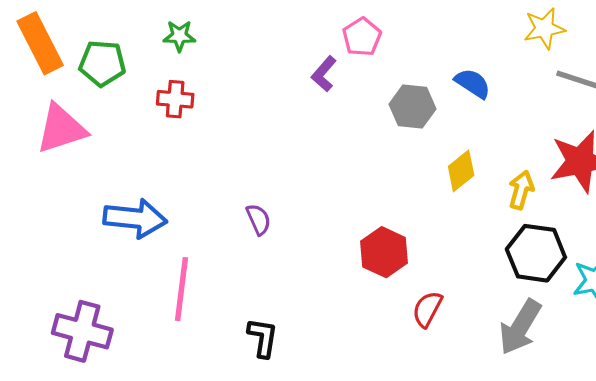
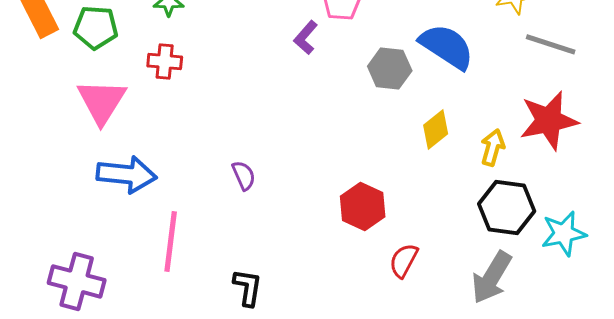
blue semicircle: (473, 83) -> (447, 46), size x1.6
pink triangle: (61, 129) -> (102, 101), moved, turned -40

